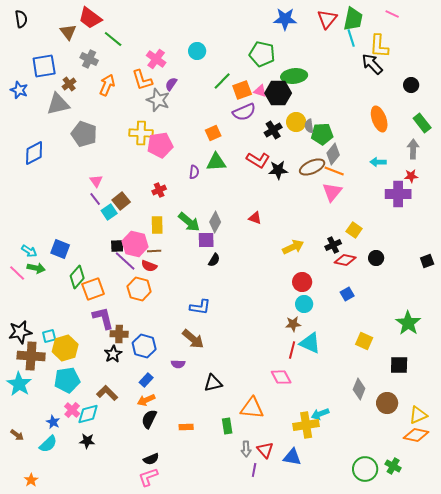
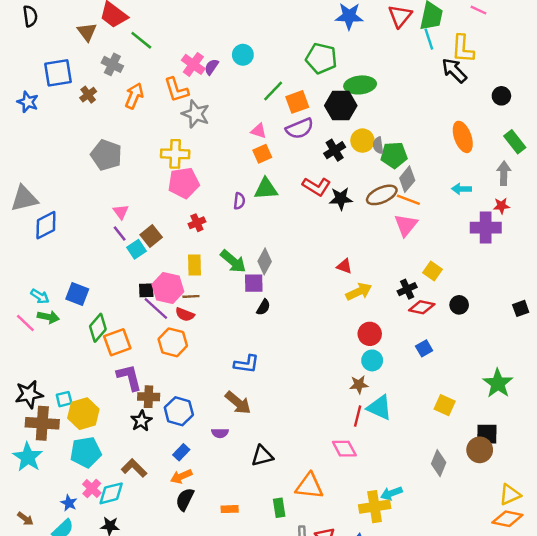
purple semicircle: (171, 84) -> (211, 67), moved
pink triangle: (260, 91) -> (259, 131), moved
gray triangle: (58, 104) -> (24, 199), moved
pink pentagon: (160, 145) -> (184, 183), moved
blue diamond: (34, 153) -> (46, 225), moved
red triangle: (255, 218) -> (344, 266), moved
brown circle: (387, 403) -> (480, 450), moved

